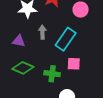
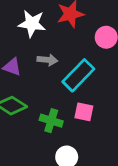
gray arrow: (42, 32) -> (47, 60), turned 88

